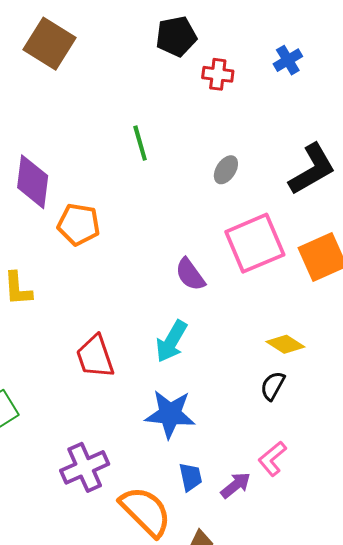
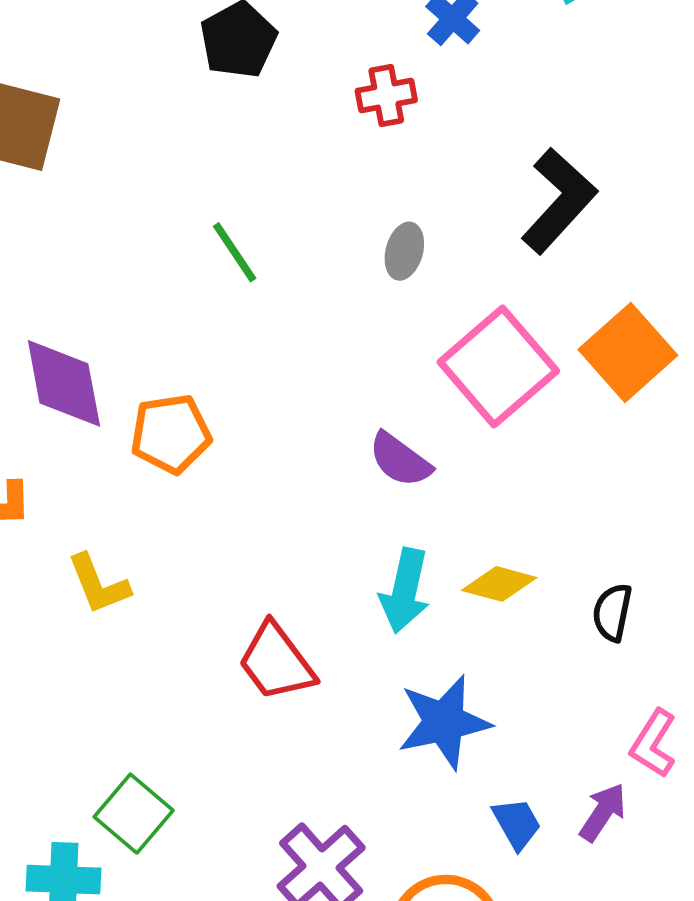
red cross: (218, 74) -> (386, 95), moved
yellow diamond: (285, 344) -> (499, 584), moved

